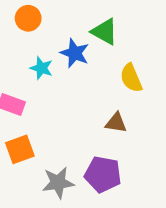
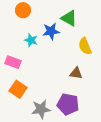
blue star: (75, 53) -> (51, 31), turned -30
orange square: (20, 149) -> (18, 89), turned -36

